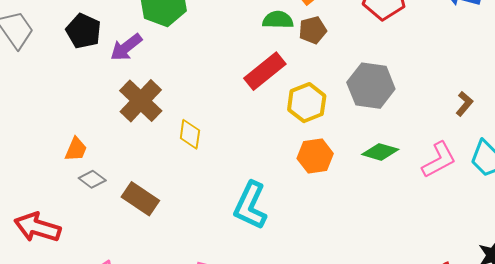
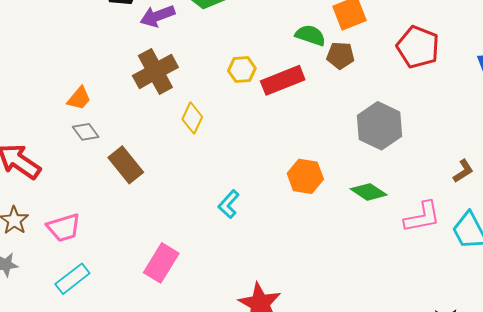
yellow hexagon: (307, 103) -> (242, 70), moved, size x0.7
cyan L-shape: (250, 206) -> (229, 204), size x0.6

